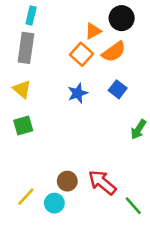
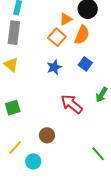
orange semicircle: (114, 52) -> (82, 35), turned -30
green square: (23, 125) -> (13, 108), moved
red arrow: (102, 182) -> (72, 104), moved
cyan circle: (54, 203) -> (33, 161), moved

